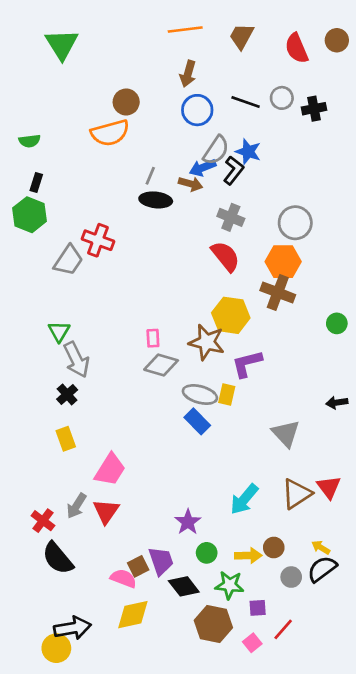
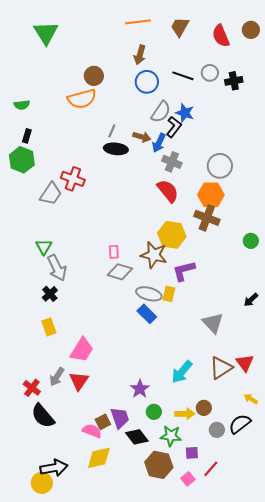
blue arrow: (203, 168) -> (159, 143), moved, turned -42
black arrow: (337, 403) -> (251, 300), turned -35
yellow arrow: (321, 547) -> (251, 399), moved

